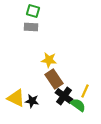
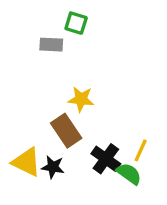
green square: (33, 11) -> (76, 23), moved
brown rectangle: (54, 79) -> (66, 131), moved

